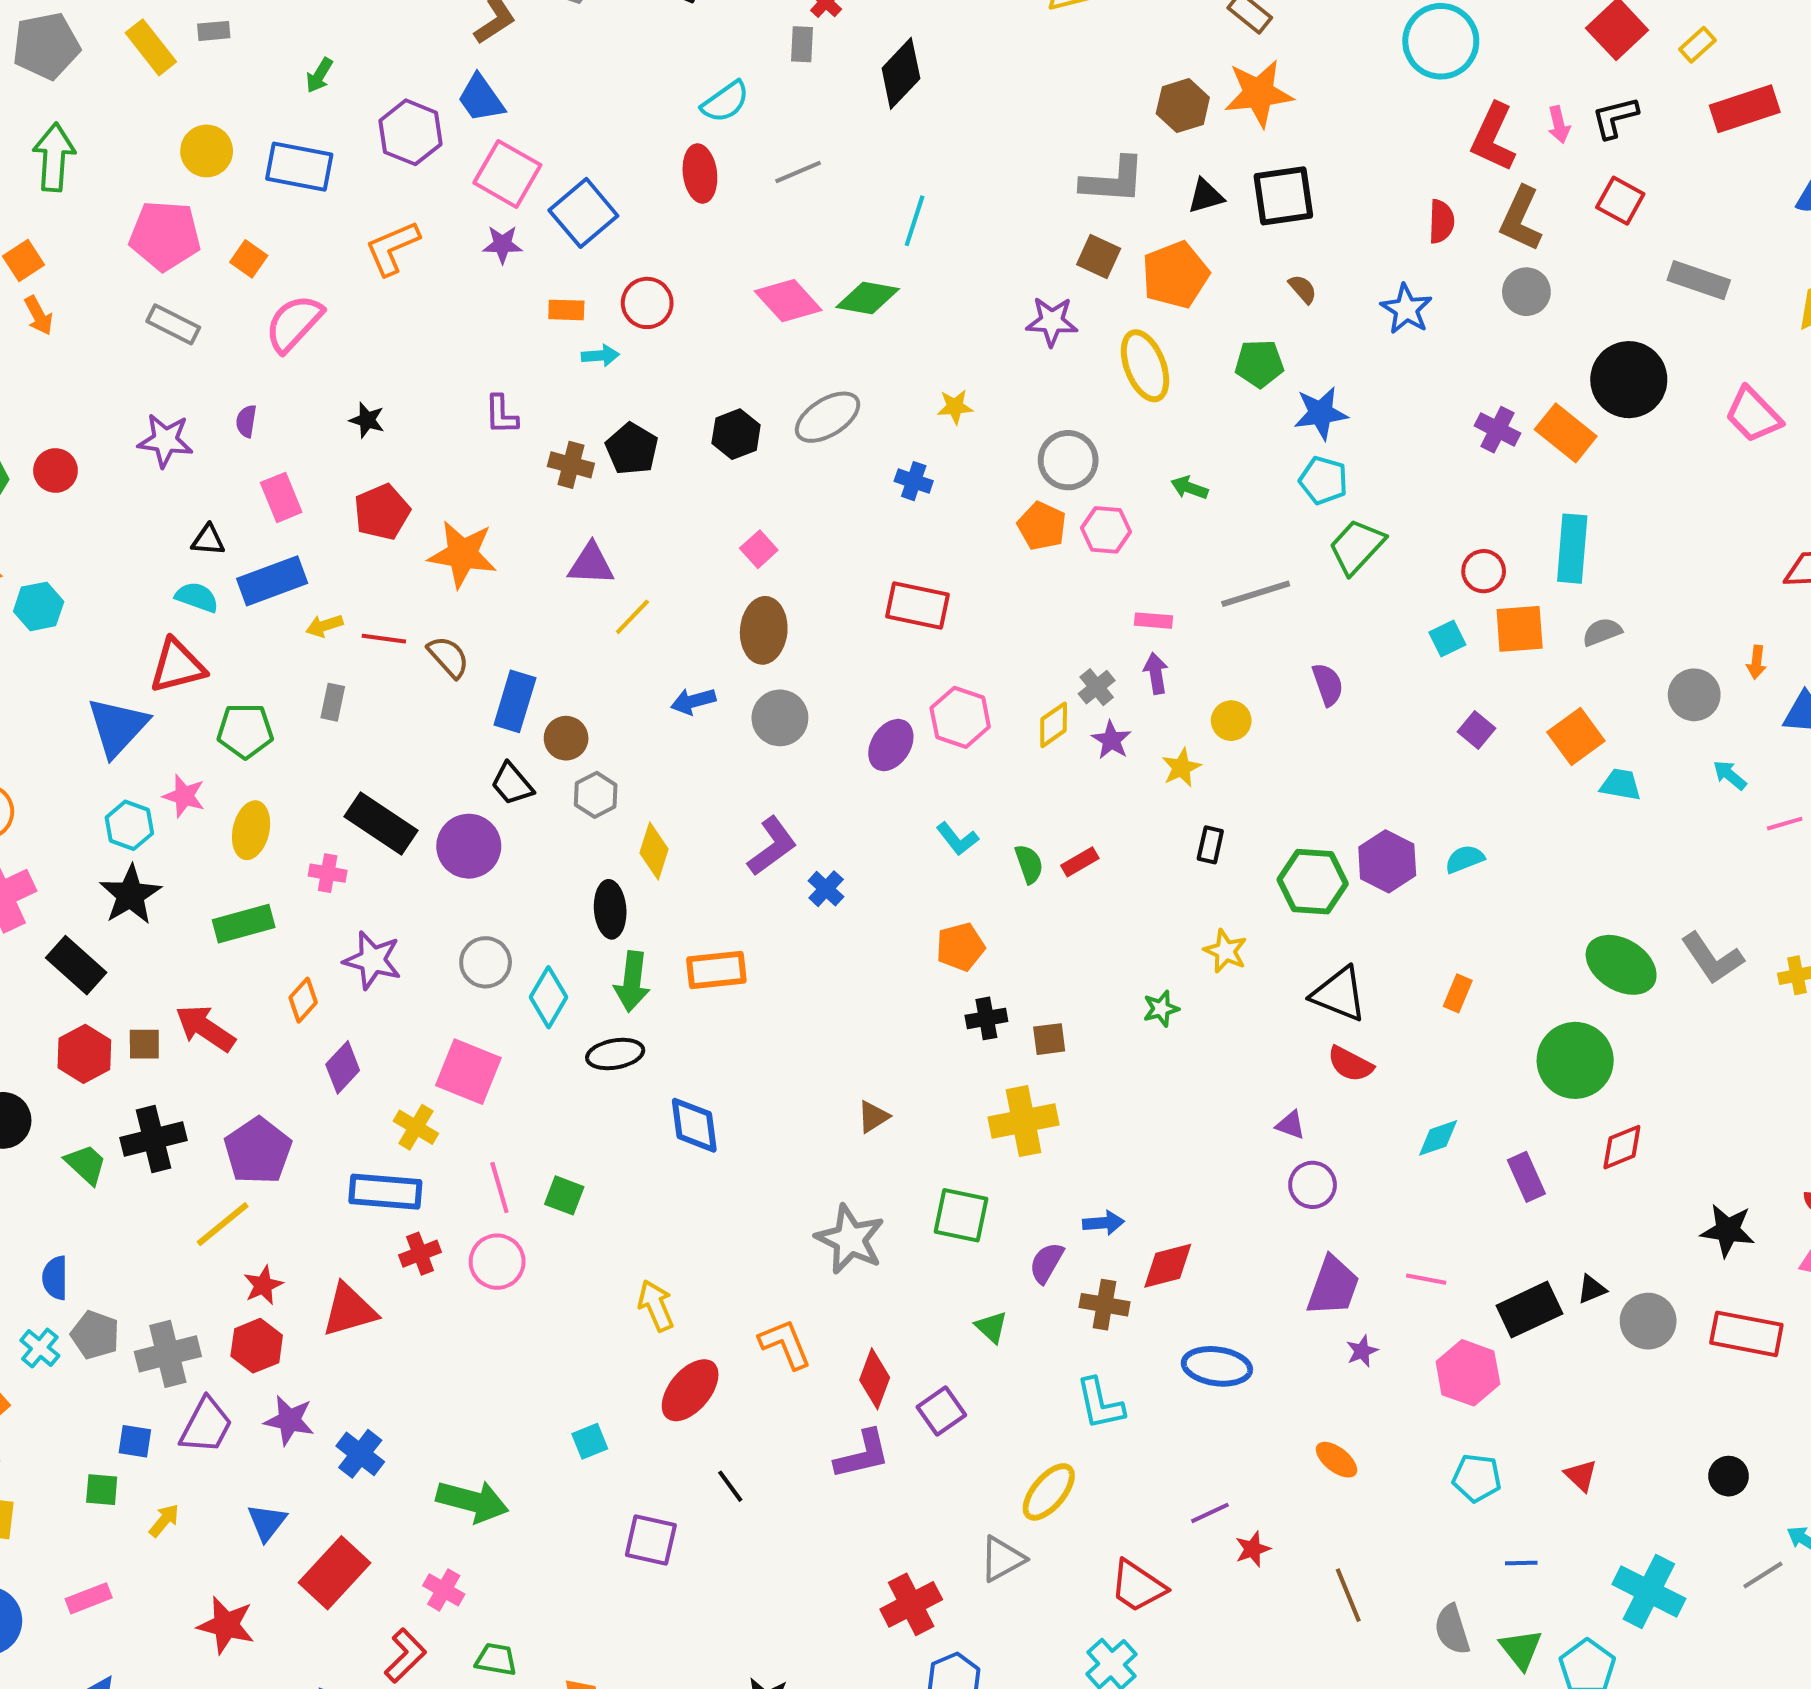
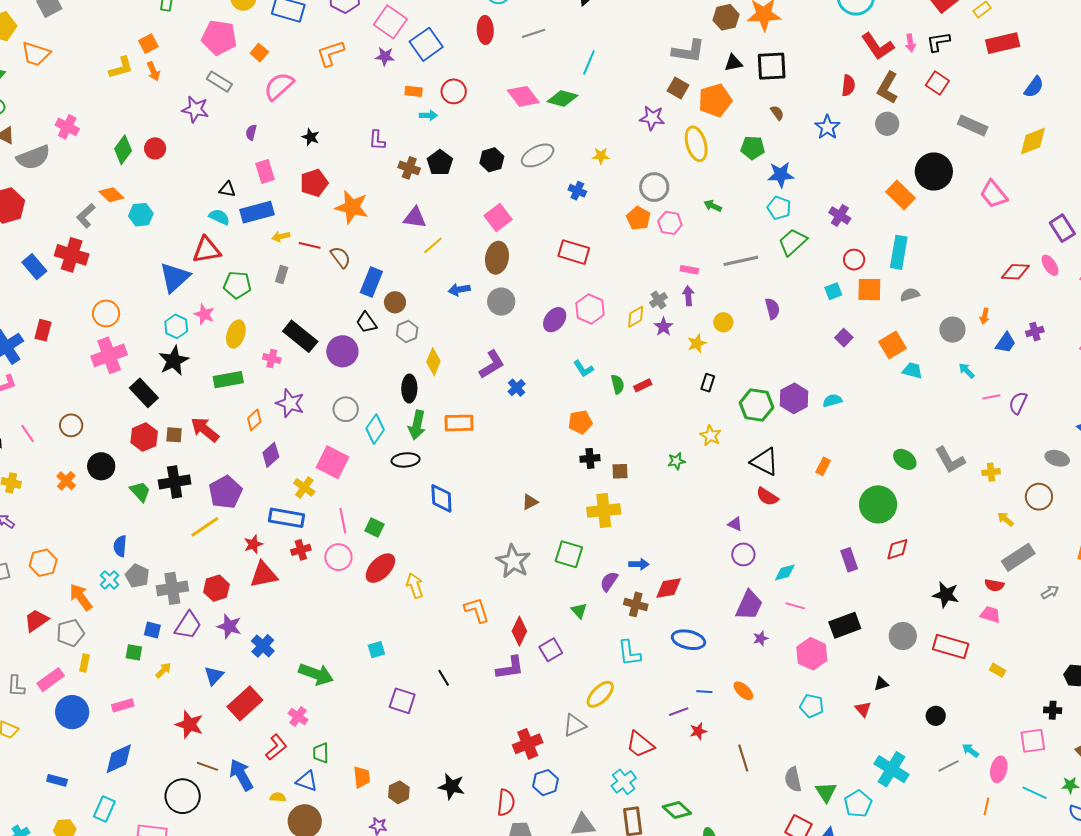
red L-shape: (1493, 137) -> (878, 46), turned -64
purple cross: (1498, 430) -> (840, 215), moved
purple star: (165, 440) -> (195, 109), moved
pink square: (759, 549) -> (498, 218), size x1.5
green ellipse: (1621, 965) -> (905, 459), size x0.7
cyan diamond: (1438, 1138) -> (785, 572), moved
red star: (263, 1285) -> (253, 544), moved
black triangle: (1592, 1289) -> (881, 684), moved
red ellipse: (690, 1390) -> (380, 568), moved
blue line: (1521, 1563) -> (704, 692), moved
green trapezoid: (496, 1659) -> (321, 753), turned -105

